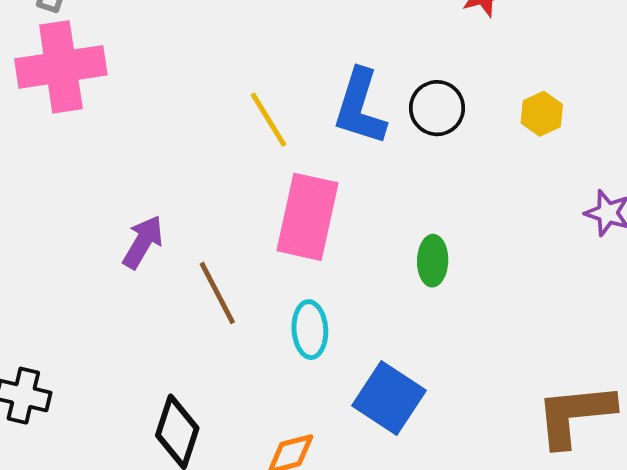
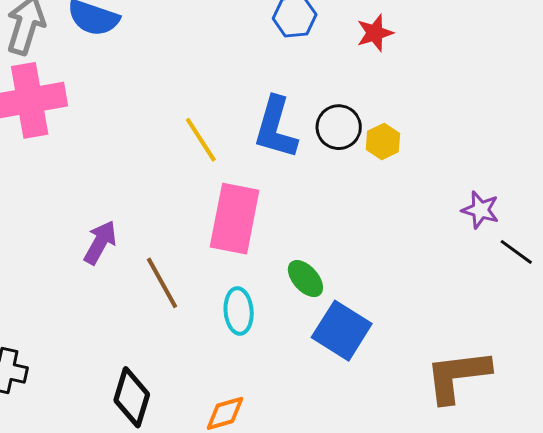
yellow hexagon: (542, 114) -> (383, 142), moved
green ellipse: (433, 261) -> (305, 279), moved, turned -42
blue square: (389, 398) -> (342, 331), moved

